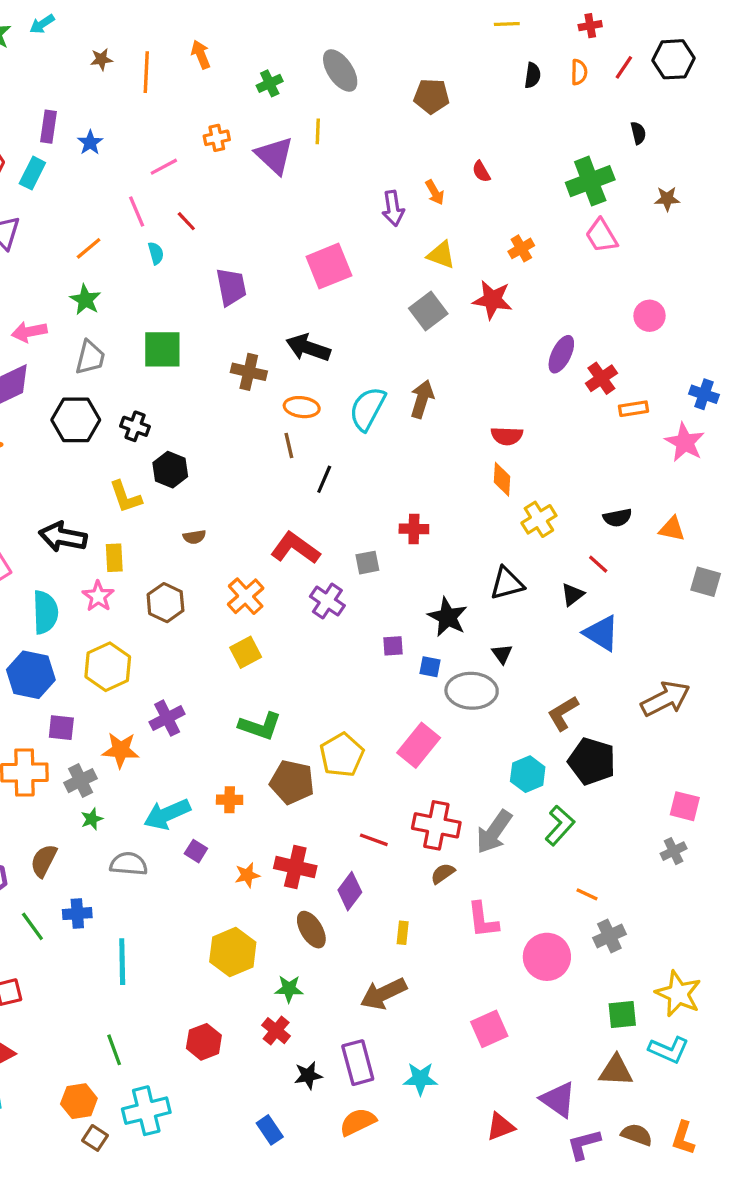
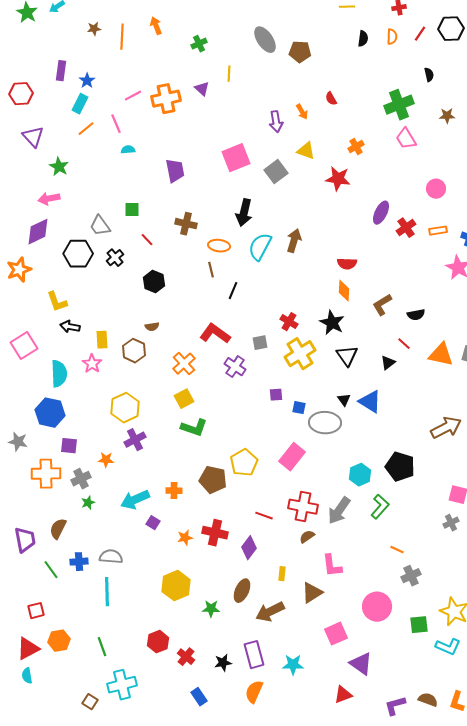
gray ellipse: (340, 71) -> (265, 40), moved
orange cross: (217, 138) -> (166, 99), moved, size x1.8
purple triangle: (274, 155) -> (202, 89), size x0.6
cyan rectangle: (32, 173) -> (80, 104), moved
red line: (186, 221) -> (147, 240), moved
orange line: (89, 248) -> (86, 129), moved
cyan semicircle: (156, 253) -> (128, 150), turned -80
green star: (85, 300) -> (59, 167), moved
gray square: (428, 311) -> (276, 172), moved
black arrow: (308, 348) -> (244, 213), moved, turned -96
green square: (162, 349) -> (132, 210), size x0.6
gray trapezoid: (90, 357) -> (100, 226), moved, turned 130
orange rectangle: (633, 409) -> (438, 231), moved
black cross: (135, 426) -> (115, 258), turned 30
black hexagon: (170, 470) -> (154, 282), moved
yellow L-shape: (125, 497) -> (57, 302), moved
yellow cross: (539, 519) -> (300, 354), moved, size x1.4
red cross: (414, 529) -> (289, 322), turned 30
orange triangle: (672, 529) -> (441, 355), moved, size x1.5
black arrow: (63, 537) -> (70, 327), size x0.7
black triangle: (507, 583) -> (347, 356), turned -50
brown hexagon: (165, 603) -> (134, 351), moved
black star: (448, 617) -> (332, 323), moved
blue triangle: (601, 633) -> (370, 402), moved
yellow hexagon: (108, 667) -> (125, 408), moved
brown L-shape: (563, 713) -> (382, 305), moved
green L-shape: (260, 726) -> (194, 428), moved
orange star: (121, 750) -> (106, 460), size x0.7
gray semicircle: (129, 864) -> (111, 557), moved
brown ellipse: (311, 930) -> (242, 591), moved, turned 55
pink circle: (547, 957) -> (377, 607), moved
red cross: (276, 1031) -> (186, 657), moved
brown triangle: (616, 1071) -> (312, 593), moved, turned -35
purple triangle: (558, 1099) -> (361, 664), moved
orange hexagon: (79, 1101) -> (59, 641), moved
orange semicircle: (358, 1122) -> (254, 692), turned -40

